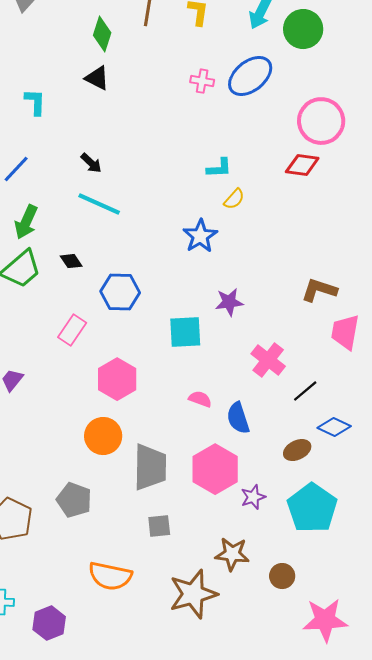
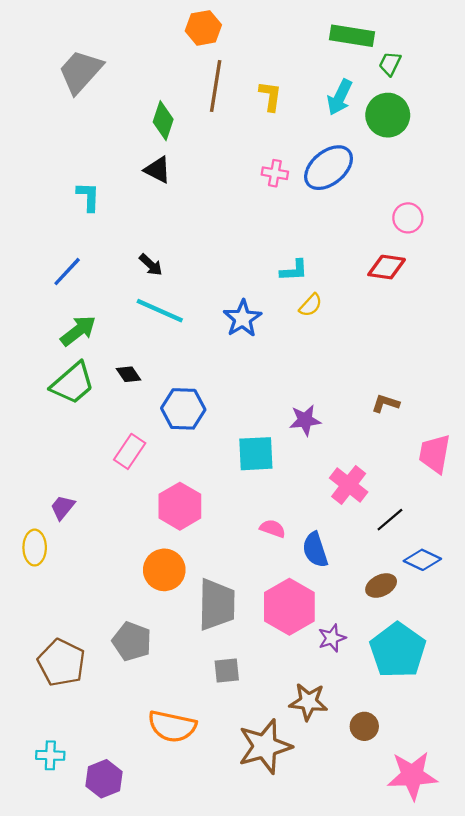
pink circle: (321, 121) -> (408, 218), size x0.6
green arrow: (26, 222) -> (78, 331), turned -152
blue star: (200, 236) -> (242, 318), moved
brown L-shape: (319, 290) -> (386, 403), moved, size x0.7

